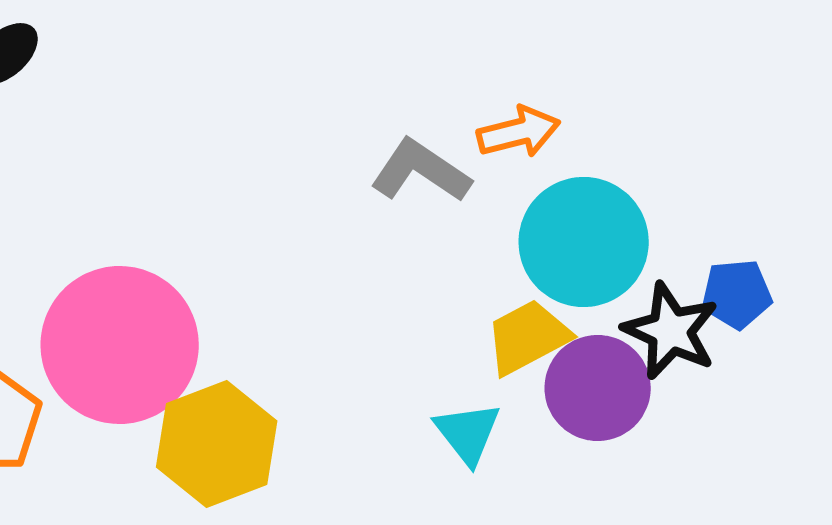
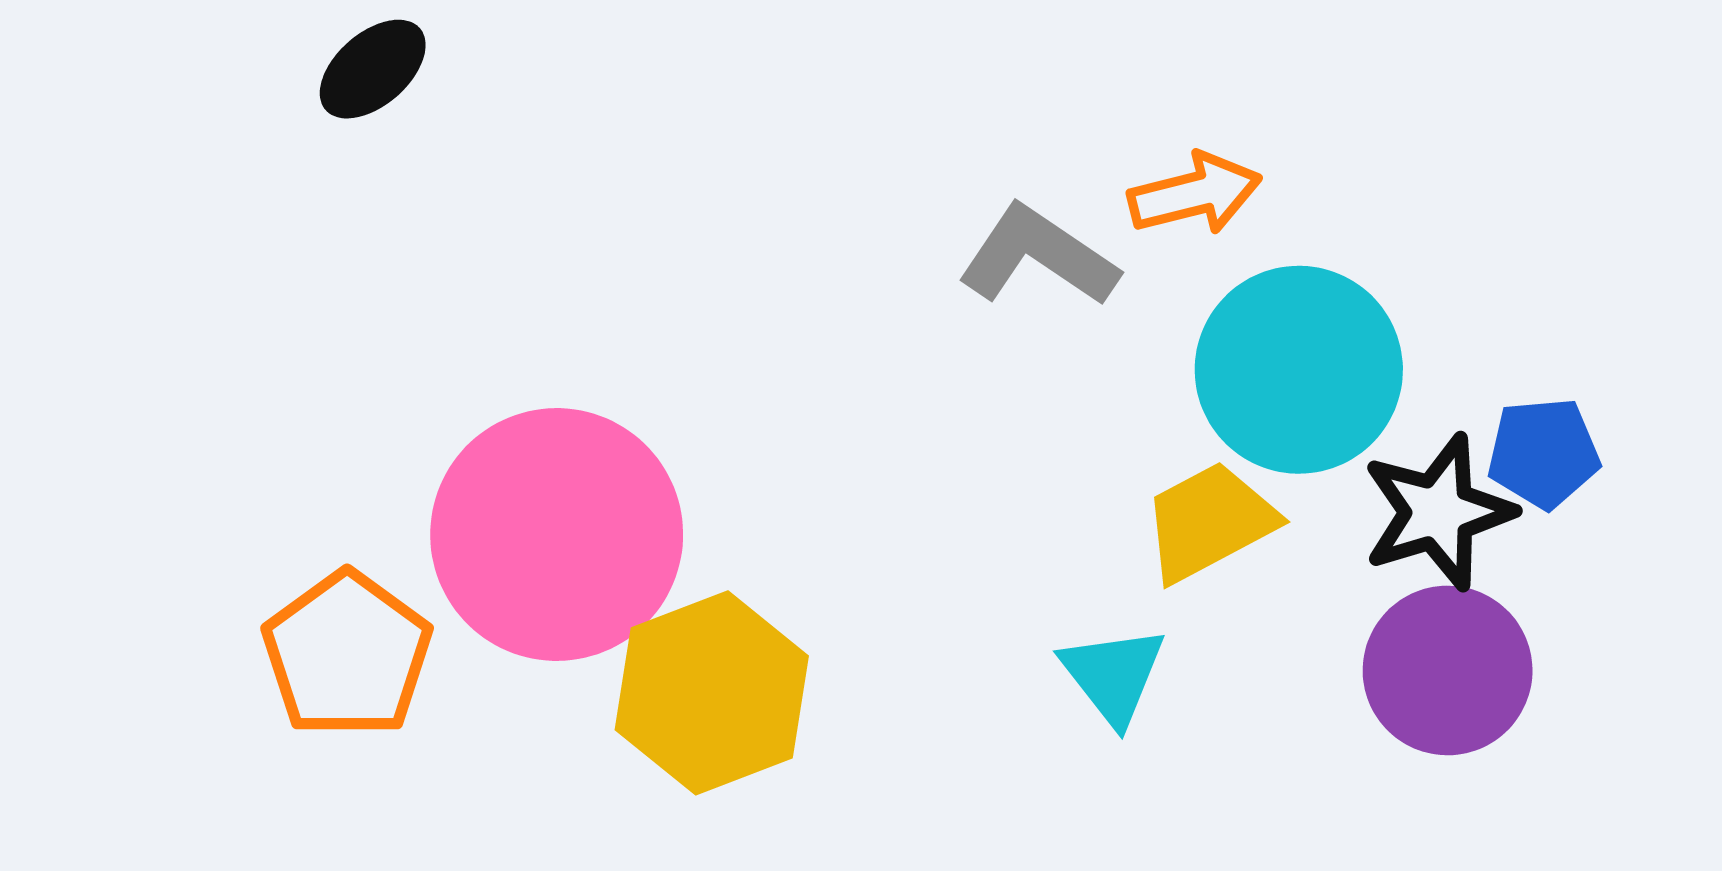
black star: (671, 331) -> (1438, 512), turned 30
purple circle: (598, 388) -> (1448, 670), moved

